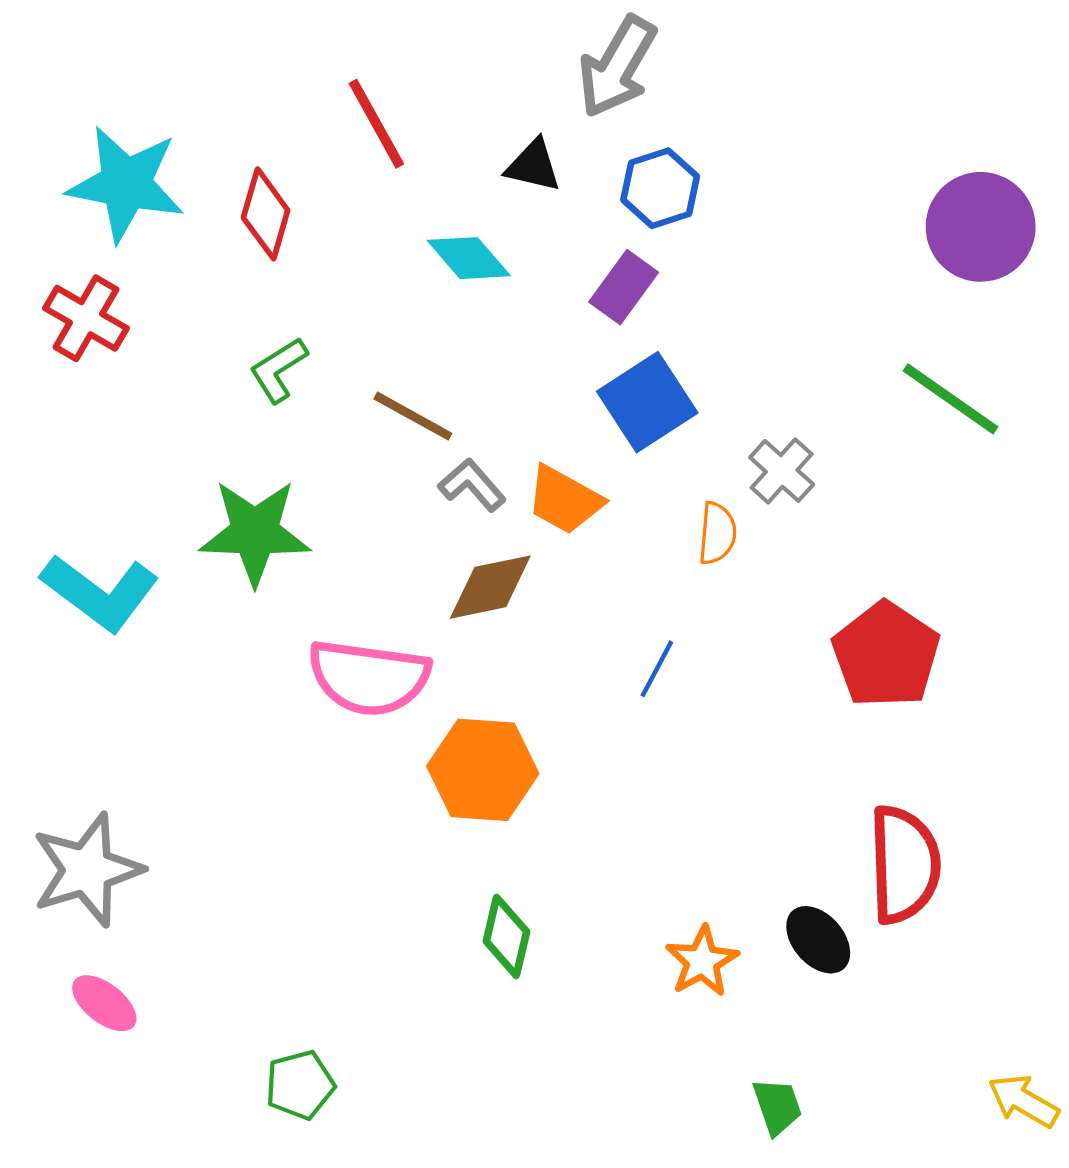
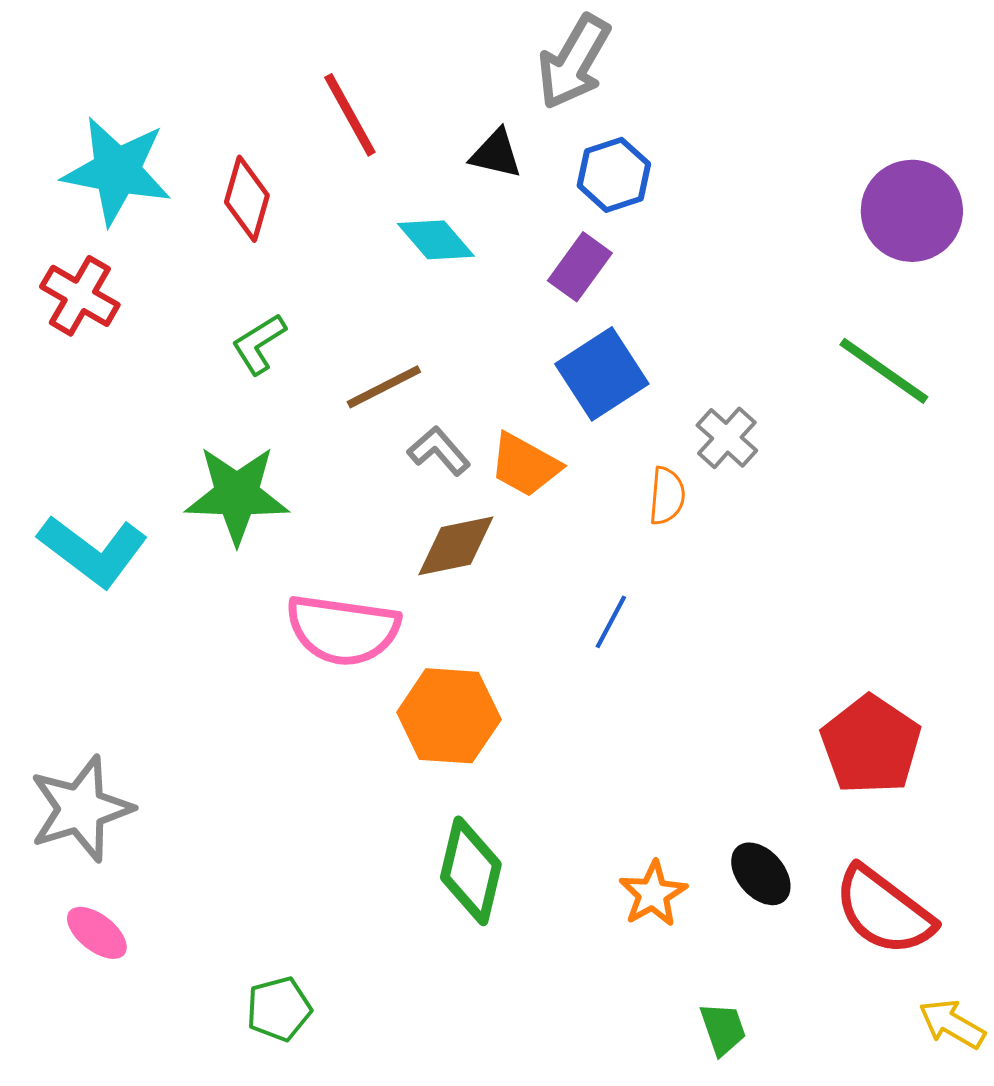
brown line: (413, 416) -> (384, 387), turned -56
red pentagon: (886, 655) -> (871, 745), moved
red semicircle: (904, 864) -> (884, 911), moved, turned 129
green diamond: (506, 937) -> (471, 871), size x1.4

